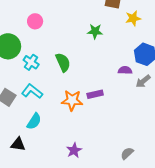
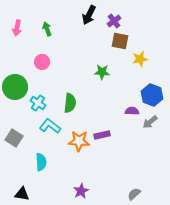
green semicircle: (63, 62) -> (70, 103), turned 30
cyan L-shape: (32, 91) -> (50, 126), moved
cyan semicircle: (34, 121) -> (41, 162), turned -36
black triangle: (18, 144) -> (22, 194), moved

